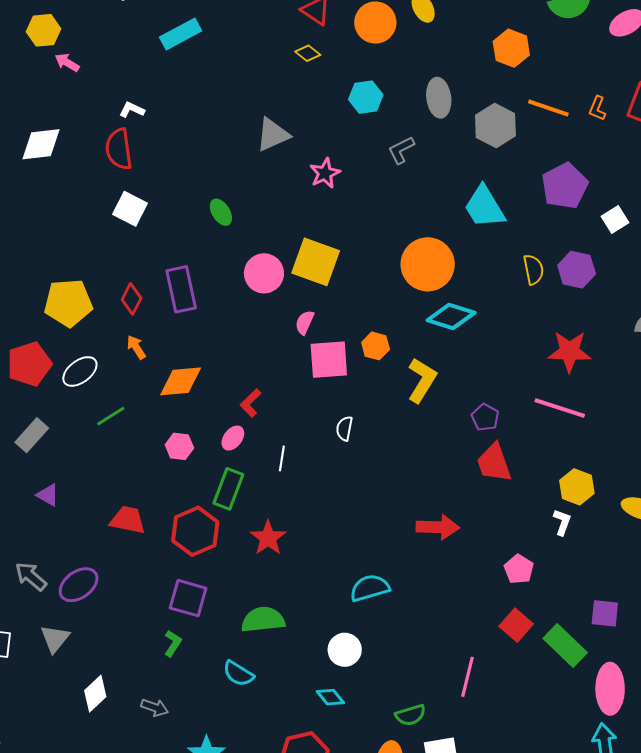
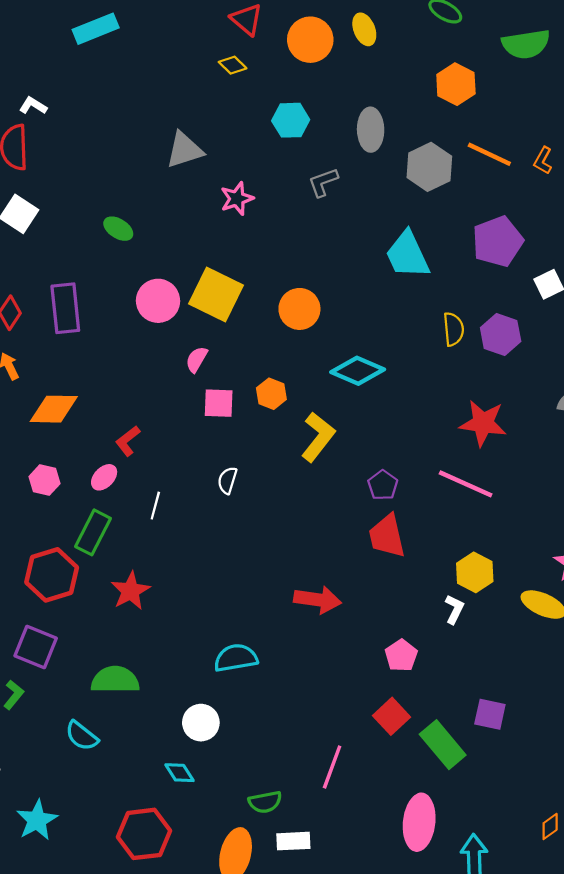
green ellipse: (221, 212) -> (118, 229), turned -32
orange circle: (428, 264) -> (299, 309), moved, size x0.7
pink square: (329, 360) -> (219, 403), size x0.7
pink ellipse: (610, 689) -> (419, 822), moved

